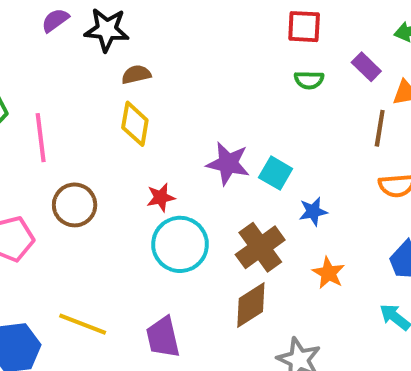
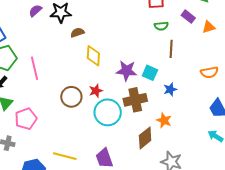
yellow diamond: (135, 124) -> (93, 56), moved
brown line: (380, 128) -> (171, 49), moved
brown circle: (75, 205) -> (71, 97), moved
brown cross: (260, 247) -> (135, 100), moved, turned 30
orange star: (328, 273) -> (164, 120), moved

